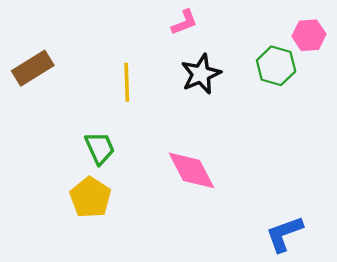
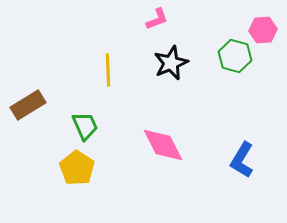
brown rectangle: (33, 68) -> (28, 105), moved
blue L-shape: (284, 234) -> (242, 160), moved, turned -39

